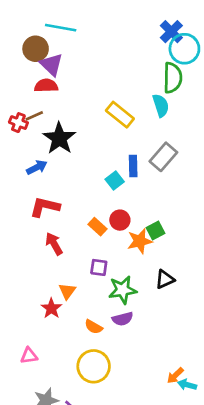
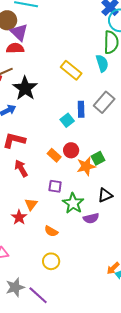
green star: (123, 290) -> (73, 203), turned -30
purple semicircle: (123, 319) -> (91, 218), moved
yellow circle: (94, 366) -> (51, 261), size x0.7

